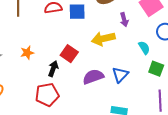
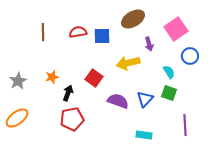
black arrow: (53, 69) -> (68, 93), moved
green square: (156, 69) -> (169, 93), moved
purple semicircle: (93, 77) -> (118, 101), turned 40

